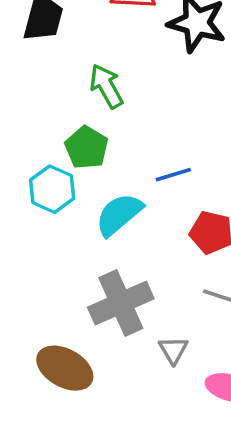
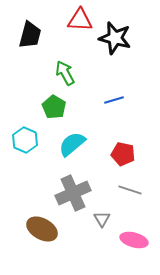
blue line: (173, 175) -> (114, 100), moved
cyan hexagon: (52, 189) -> (25, 140), moved

